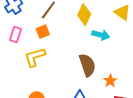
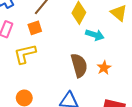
orange star: (110, 81) -> (104, 68), moved

